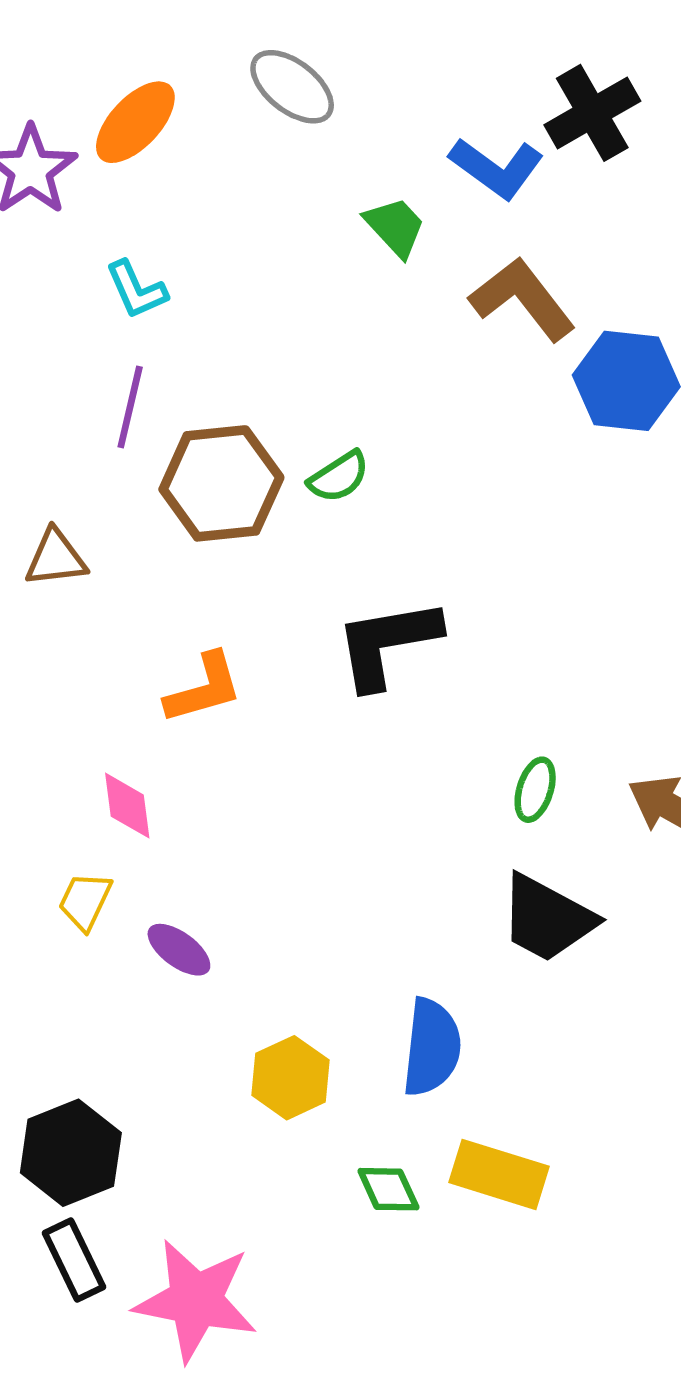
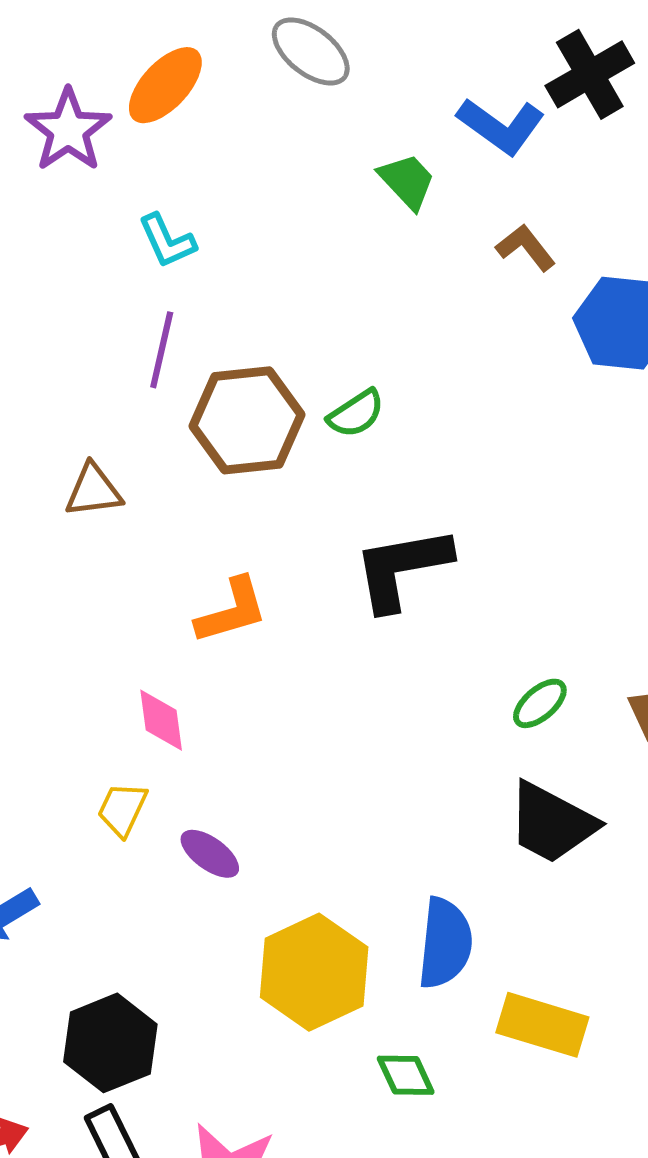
brown L-shape: (522, 299) -> (526, 248), size x0.6
green ellipse: (535, 790) -> (540, 703), turned 32
yellow hexagon: (291, 1078) -> (314, 972), size x1.5
yellow rectangle: (499, 1174) -> (542, 1025), moved

